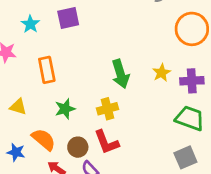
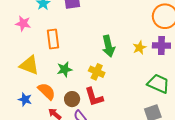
purple cross: (192, 81) -> (161, 45), moved
yellow triangle: (18, 107) -> (29, 65), size x1.5
yellow cross: (108, 109) -> (97, 72), turned 35

